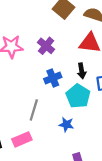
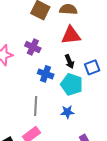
blue cross: (53, 78) -> (46, 74), turned -35

